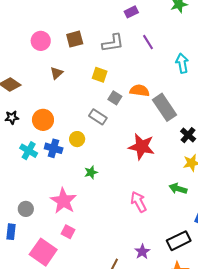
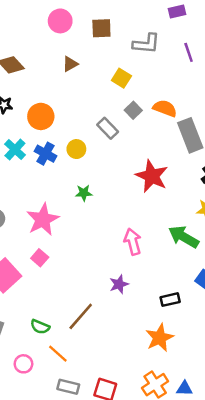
green arrow: (178, 189) -> (184, 237), size x1.4
black rectangle: (179, 241) -> (170, 300), size x0.7
purple star: (142, 252) -> (119, 284), moved

